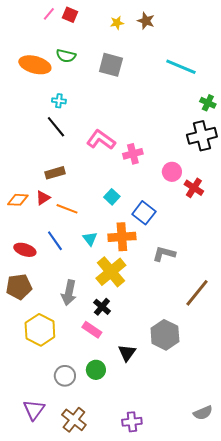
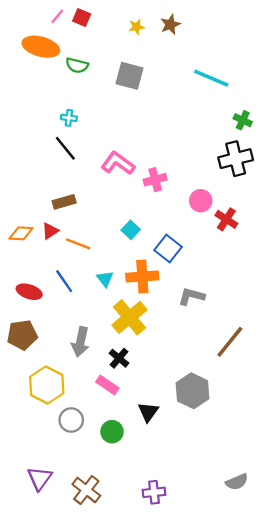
brown star: (146, 21) -> (170, 24), turned 30
orange ellipse: (35, 65) -> (41, 47), moved
gray circle: (65, 376) -> (71, 420), moved

